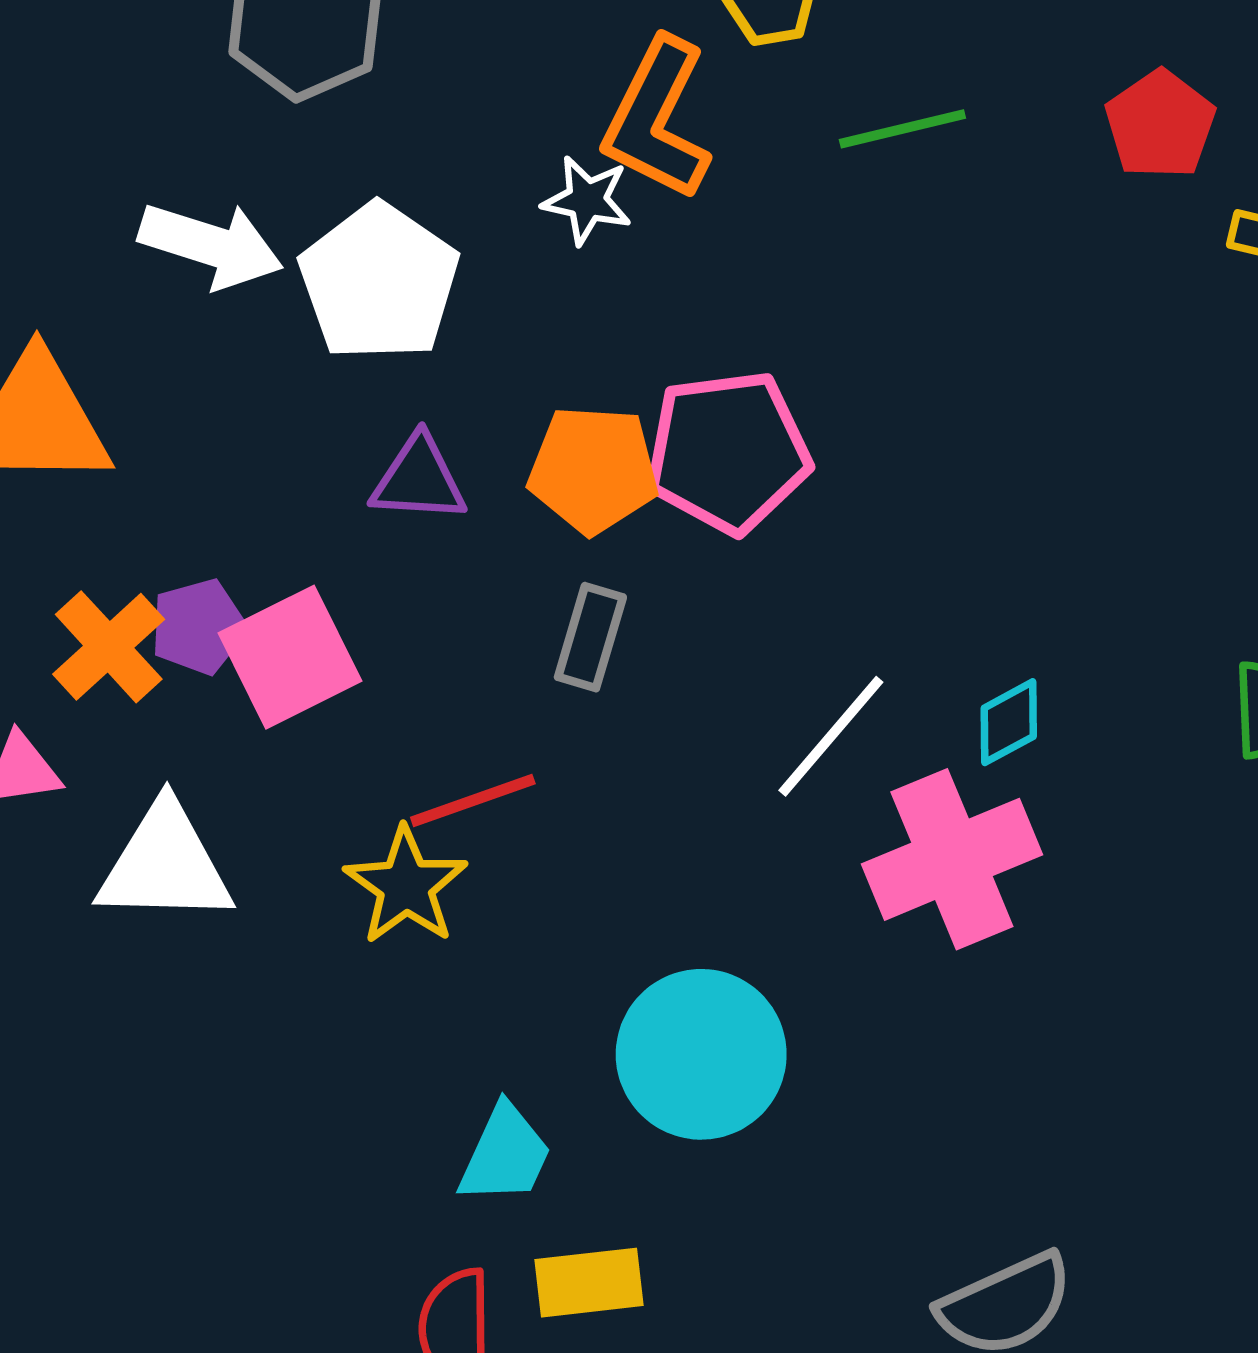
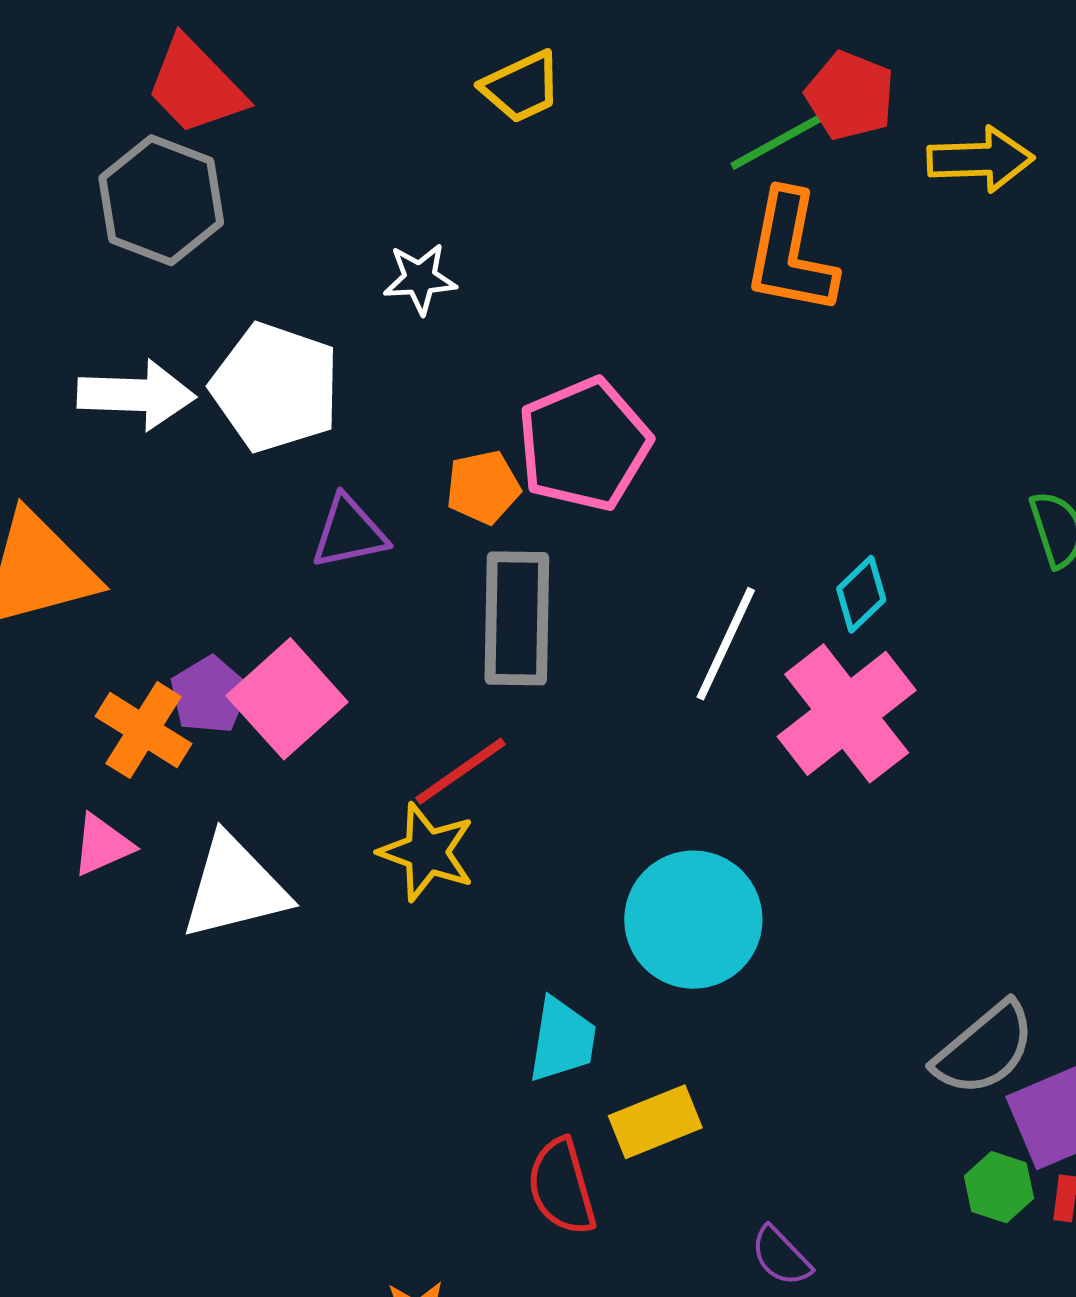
orange L-shape: (657, 119) -> (790, 253), moved
green line: (902, 129) -> (777, 142), moved
orange pentagon: (593, 470) -> (483, 487), size x0.7
gray rectangle: (590, 637) -> (517, 618), size x1.6

